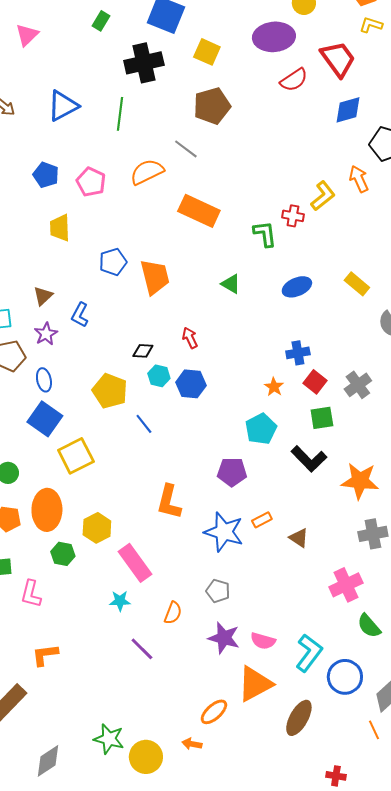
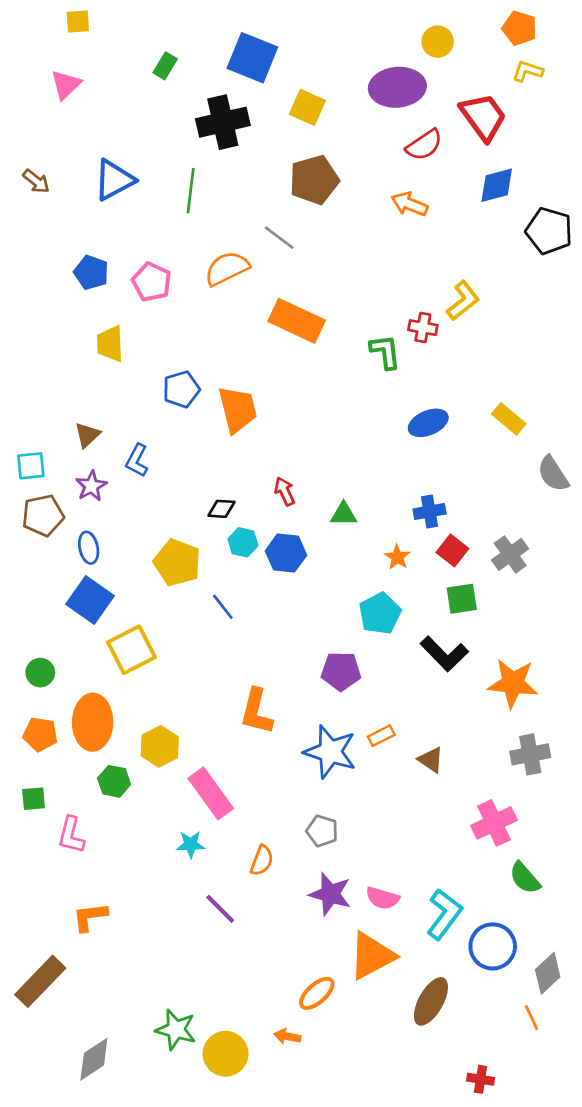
orange arrow: (359, 179) -> (409, 204), moved, turned -44
green triangle: (231, 284) -> (344, 514), moved, turned -30

